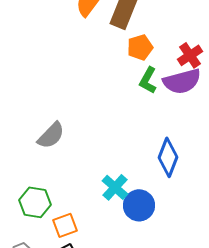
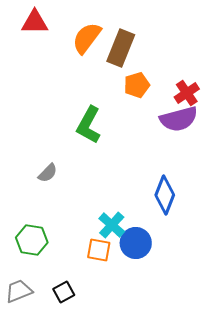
green L-shape: (148, 80) -> (89, 125), moved, size x1.4
gray semicircle: (51, 135) -> (48, 173), size x0.7
orange square: (65, 225) -> (99, 250), moved, turned 30

